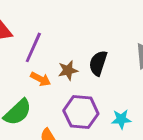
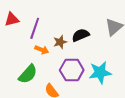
black semicircle: (98, 63) -> (81, 35), turned 54
cyan star: (121, 119) -> (100, 72), size x1.6

